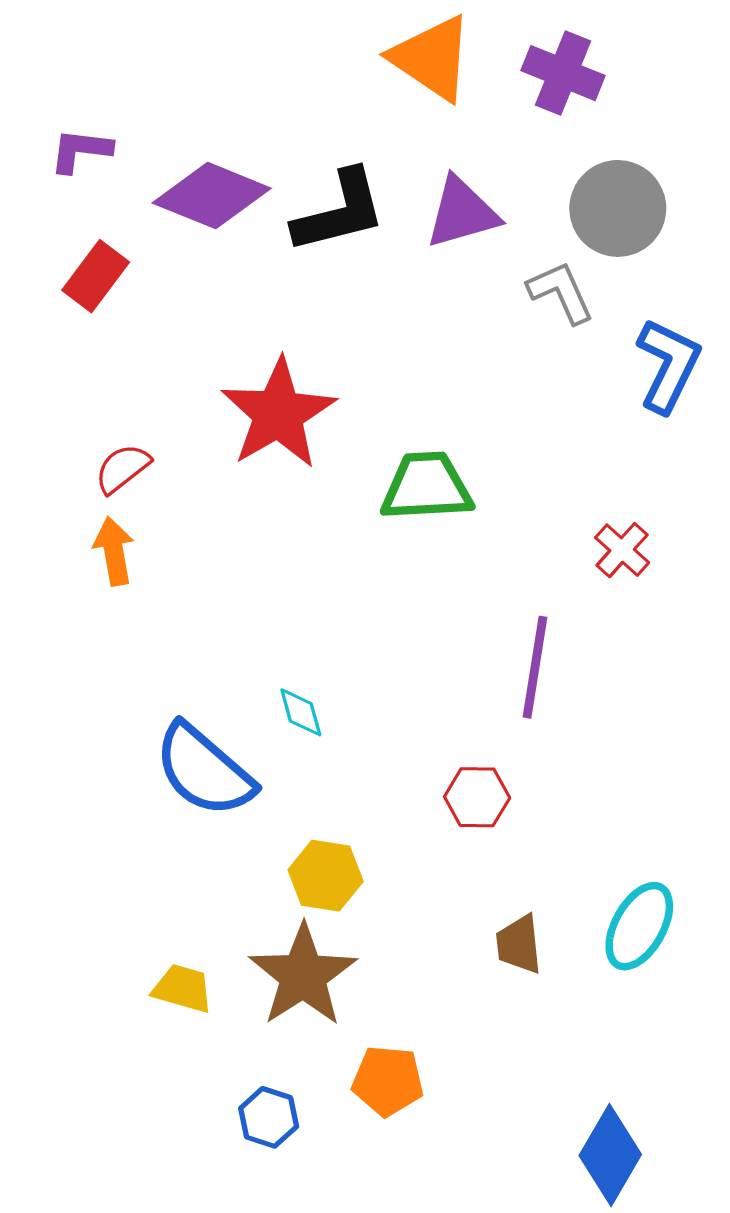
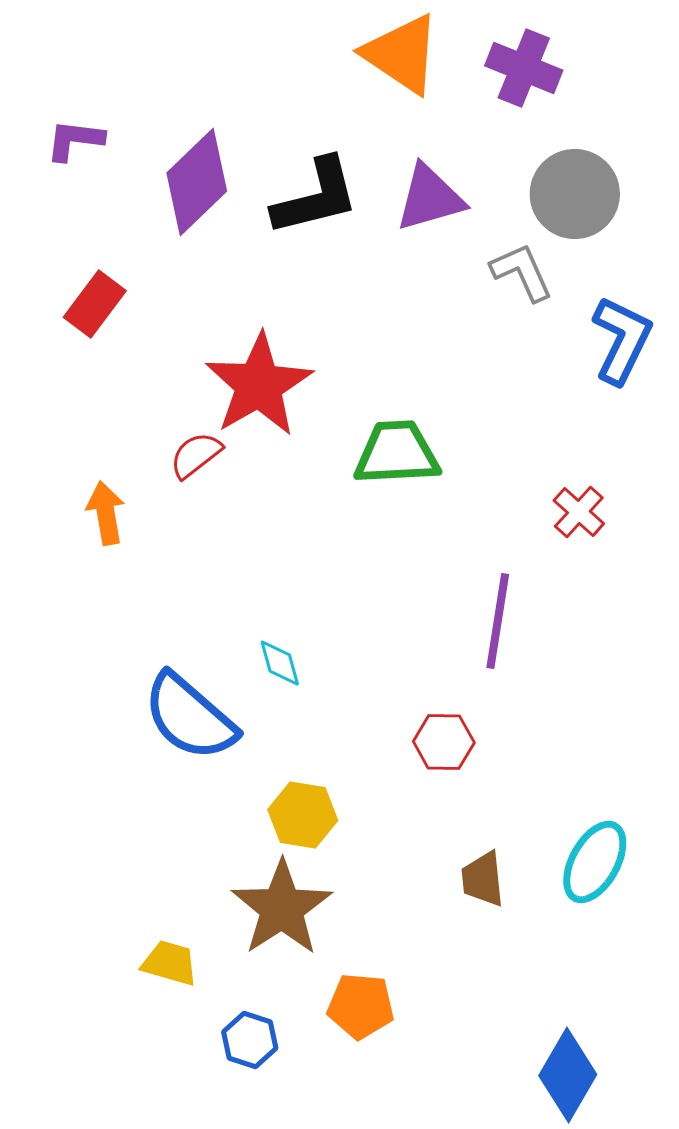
purple diamond: (212, 196) -> (197, 182), turned -66
red rectangle: (96, 276) -> (95, 304), moved
red semicircle: (122, 468) -> (196, 455), moved
yellow trapezoid: (183, 988) -> (170, 963), moved

